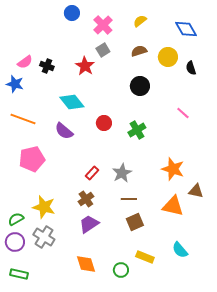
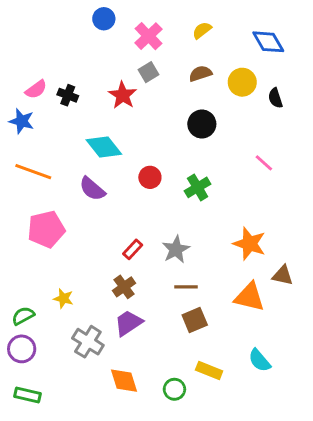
yellow star: (44, 207) -> (63, 298), size x0.6
gray cross: (44, 237) -> (88, 342), moved

